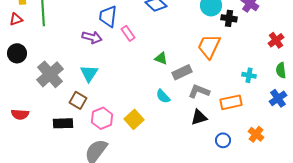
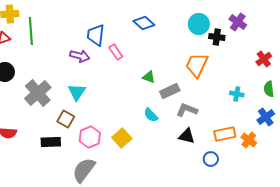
orange rectangle: (231, 102) -> (225, 134), moved
black triangle: (199, 117) -> (187, 136), turned 30
orange cross: (256, 134) -> (249, 140), moved

